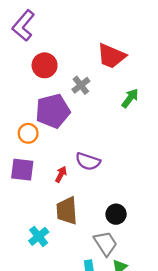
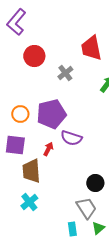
red trapezoid: (111, 56) -> (91, 48), turned 56
purple pentagon: (53, 111) -> (51, 114), moved
brown trapezoid: (67, 211) -> (31, 171), moved

